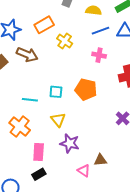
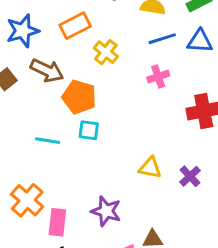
pink cross: (99, 55) -> (158, 77), turned -32
orange pentagon: (86, 89) -> (79, 97), moved
yellow triangle: (58, 120) -> (150, 168), moved, turned -42
orange cross: (20, 126) -> (27, 200), moved

